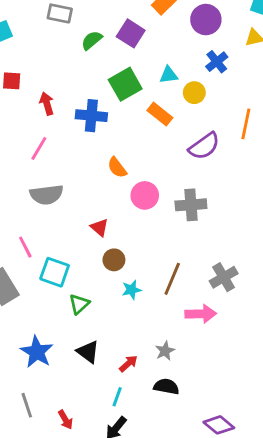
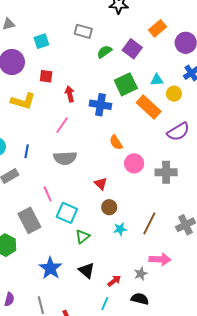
orange rectangle: (160, 114) -> (149, 107), size x1.4
pink arrow: (201, 314) -> (160, 259), moved

